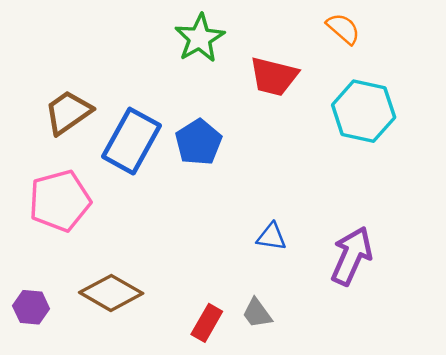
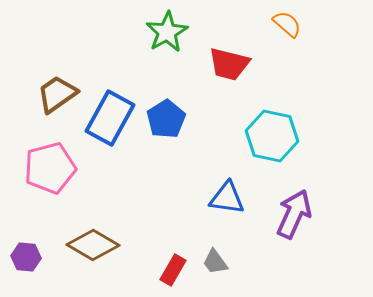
cyan hexagon: (364, 111) -> (272, 136), moved
blue triangle: (271, 237) -> (227, 198), size x1.4

